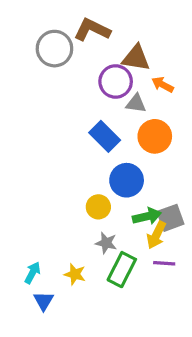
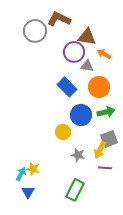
green arrow: (147, 216) -> (106, 112), moved
gray star: (106, 243) -> (78, 155), moved
green rectangle: (122, 270) -> (75, 190), moved
yellow star: (75, 274) -> (33, 169), moved

